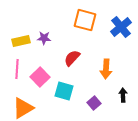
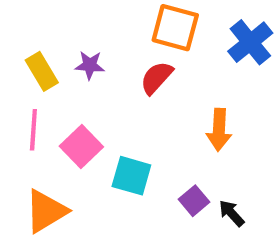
yellow rectangle: (21, 41) -> (42, 71), turned 72
red semicircle: (72, 58) -> (156, 78), moved
black arrow: (123, 95) -> (232, 213), moved, turned -40

